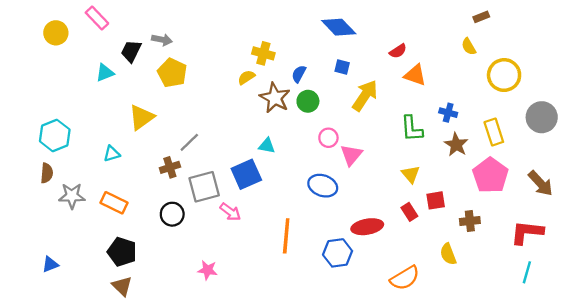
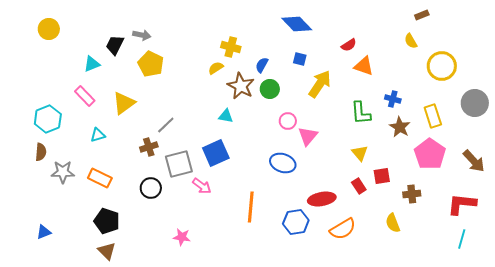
pink rectangle: (97, 18) -> (85, 96), moved
cyan triangle: (267, 146) -> (226, 116), moved
orange semicircle: (405, 278) -> (343, 229), moved

